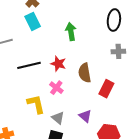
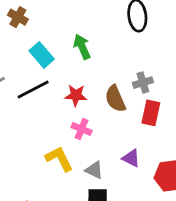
cyan rectangle: (33, 21) -> (42, 55), moved
gray cross: (118, 51) -> (143, 83), moved
black line: (29, 65) -> (33, 90), moved

